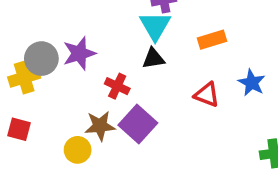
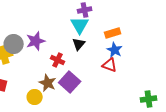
black triangle: (153, 59) -> (79, 44), turned -40
blue star: (252, 83) -> (115, 50), moved
brown star: (100, 126) -> (48, 83), turned 30

